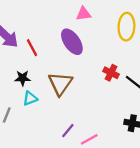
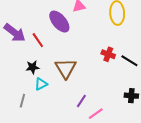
purple ellipse: (72, 42) -> (59, 22), moved
purple line: (68, 131) -> (81, 101), moved

